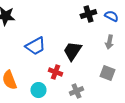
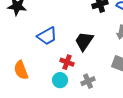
cyan circle: (38, 90) -> (60, 80), moved

